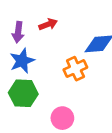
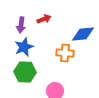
orange cross: (75, 69) -> (65, 53), turned 30

